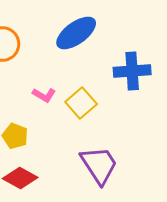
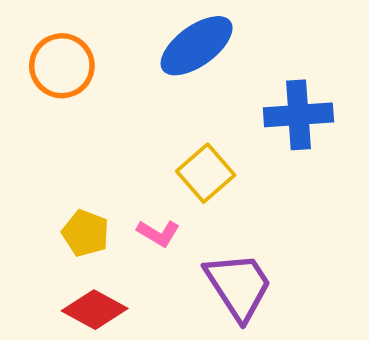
pink L-shape: (44, 95) -> (158, 233), moved

